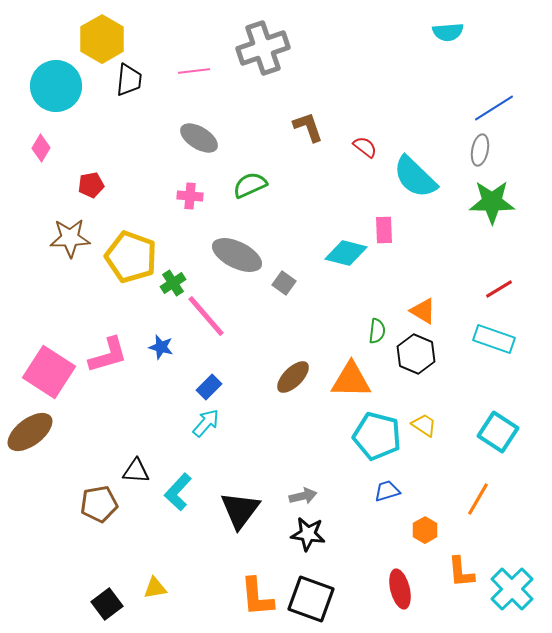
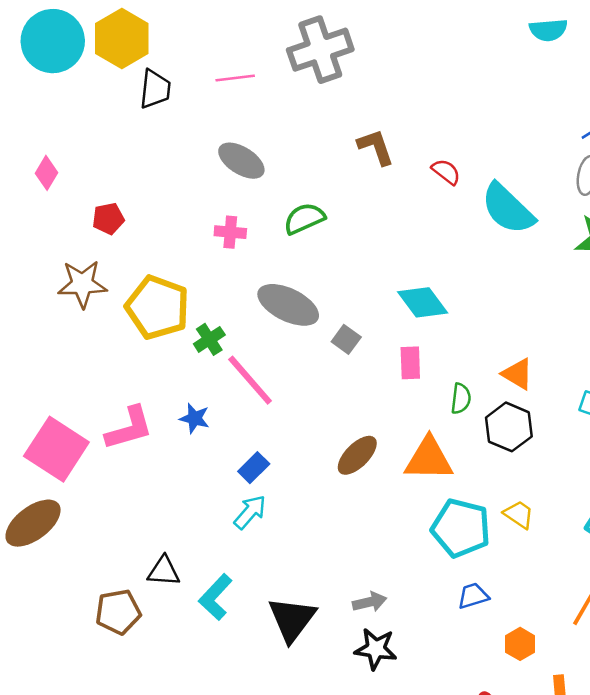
cyan circle: (56, 86) -> (53, 41), moved
pink rectangle: (384, 230) -> (410, 363), moved
cyan diamond: (346, 253) -> (423, 302), turned 39

